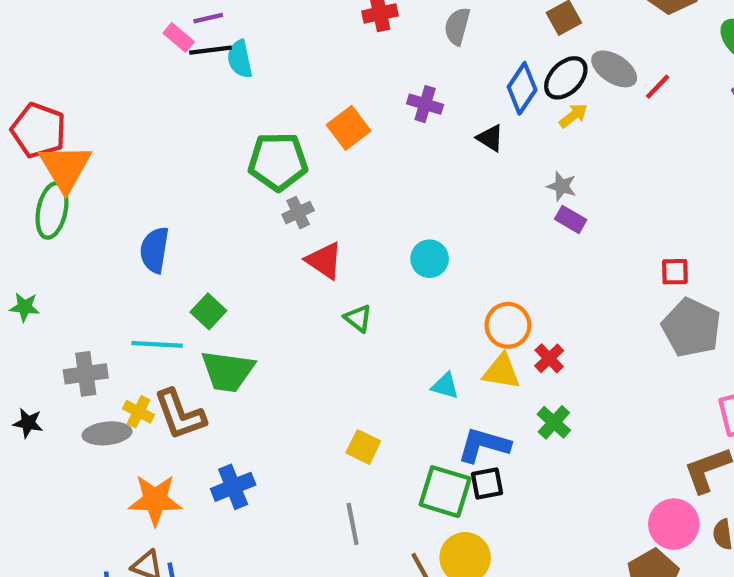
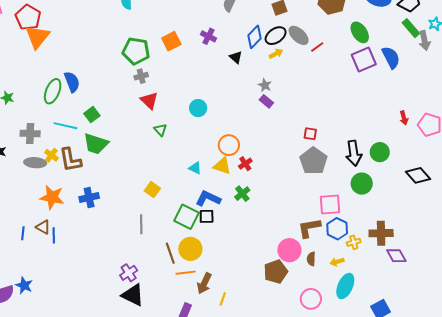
green ellipse: (52, 210) -> (53, 91), moved
blue semicircle: (155, 250) -> (72, 82), turned 140

